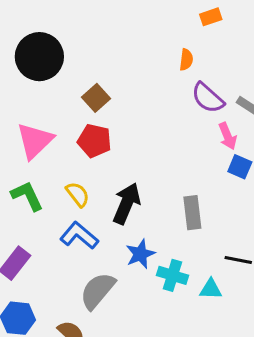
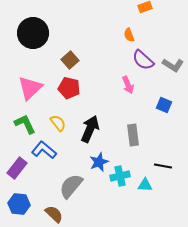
orange semicircle: (186, 60) -> (129, 35), turned 152
pink arrow: (228, 136) -> (128, 85), moved
blue L-shape: (79, 236) -> (44, 150), moved
cyan cross: (172, 275) -> (120, 176), turned -30

